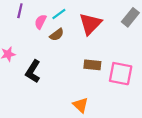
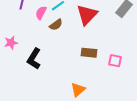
pink square: (121, 74) -> (115, 61), size x0.6
orange triangle: (81, 105) -> (78, 90), turned 35

